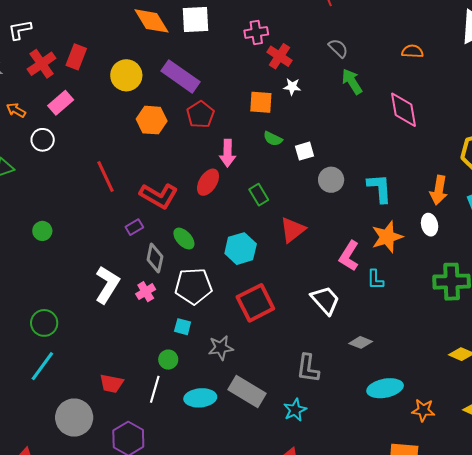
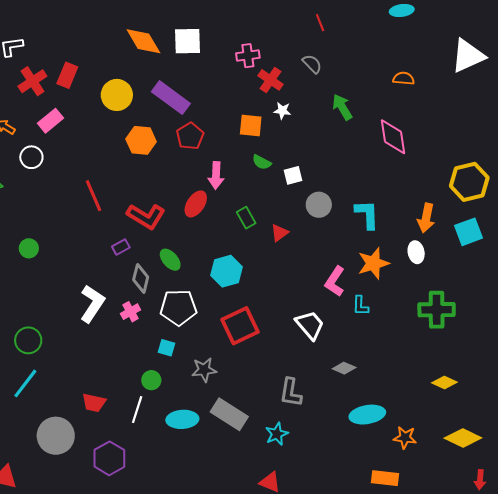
gray semicircle: (338, 48) -> (312, 64), moved
red triangle: (293, 230) -> (280, 233), moved, size x0.7

